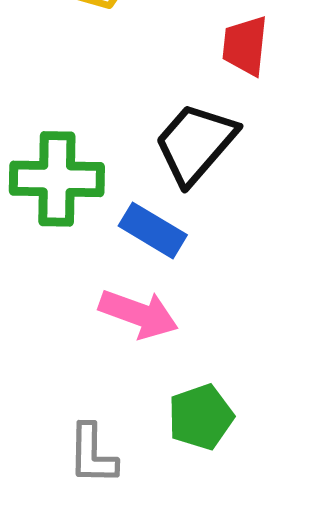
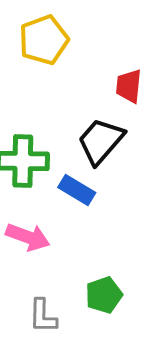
pink arrow: (139, 314) -> (28, 237), moved

